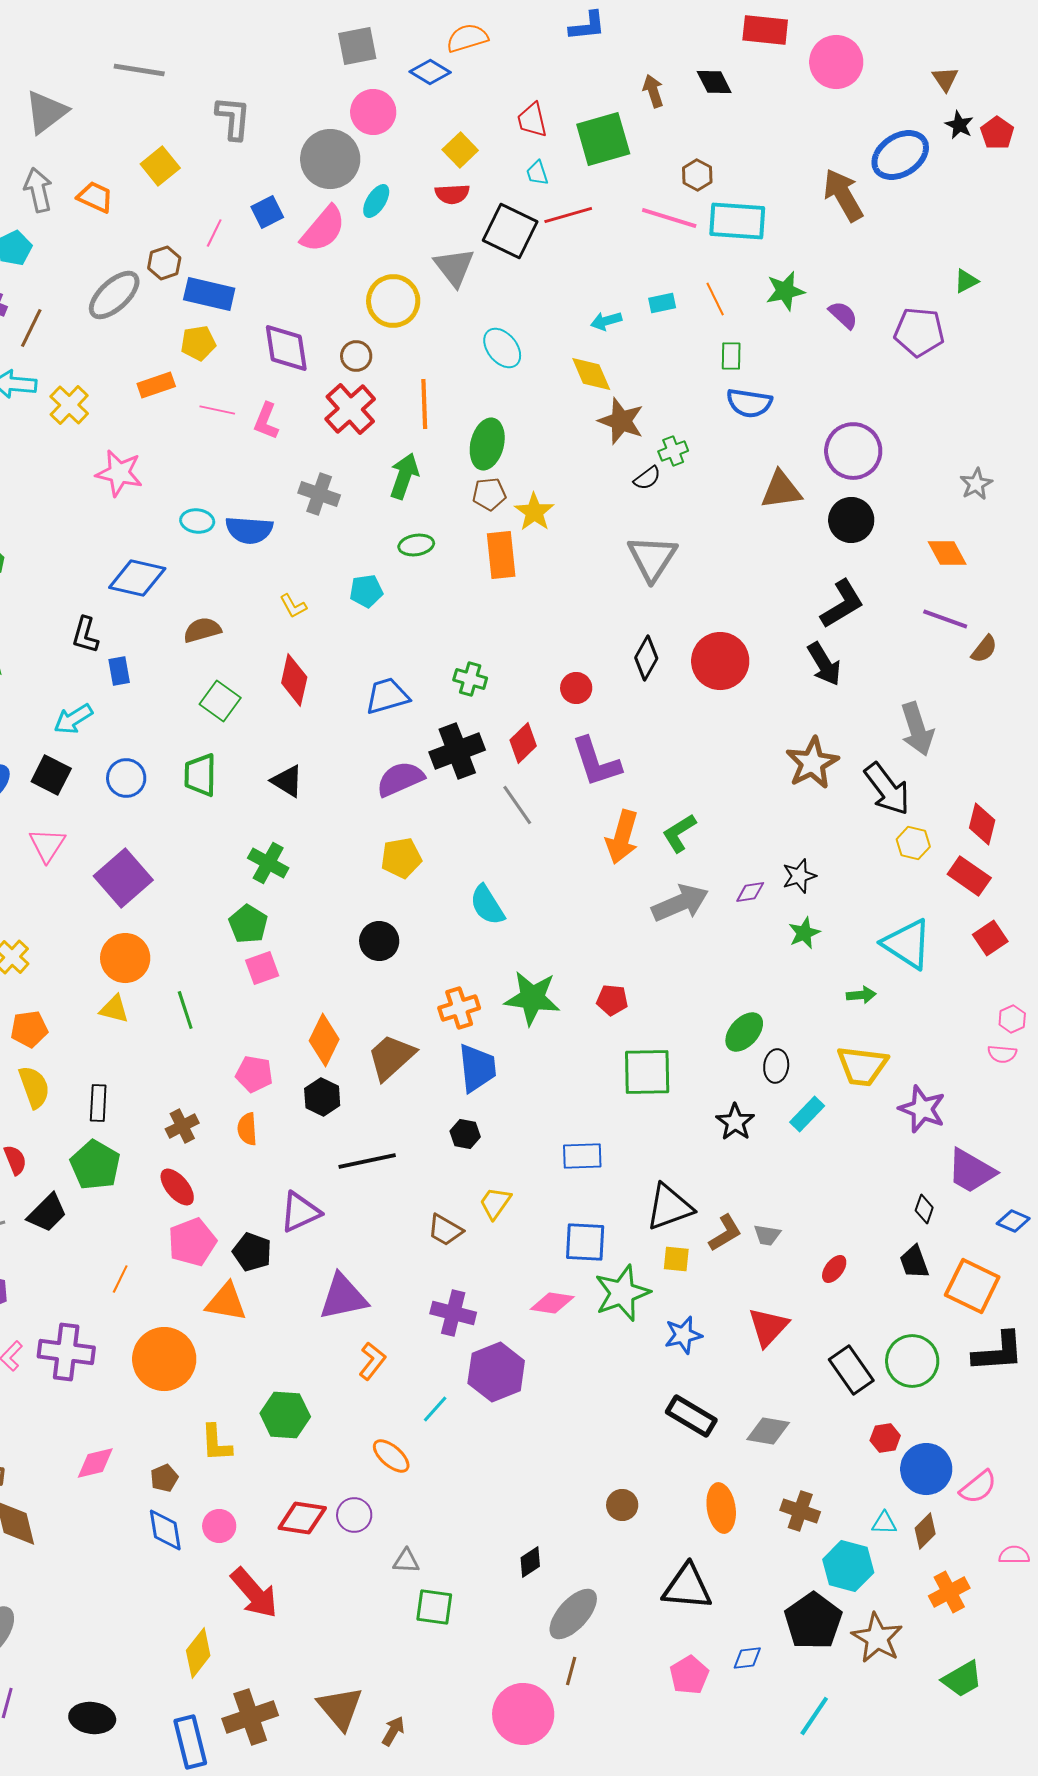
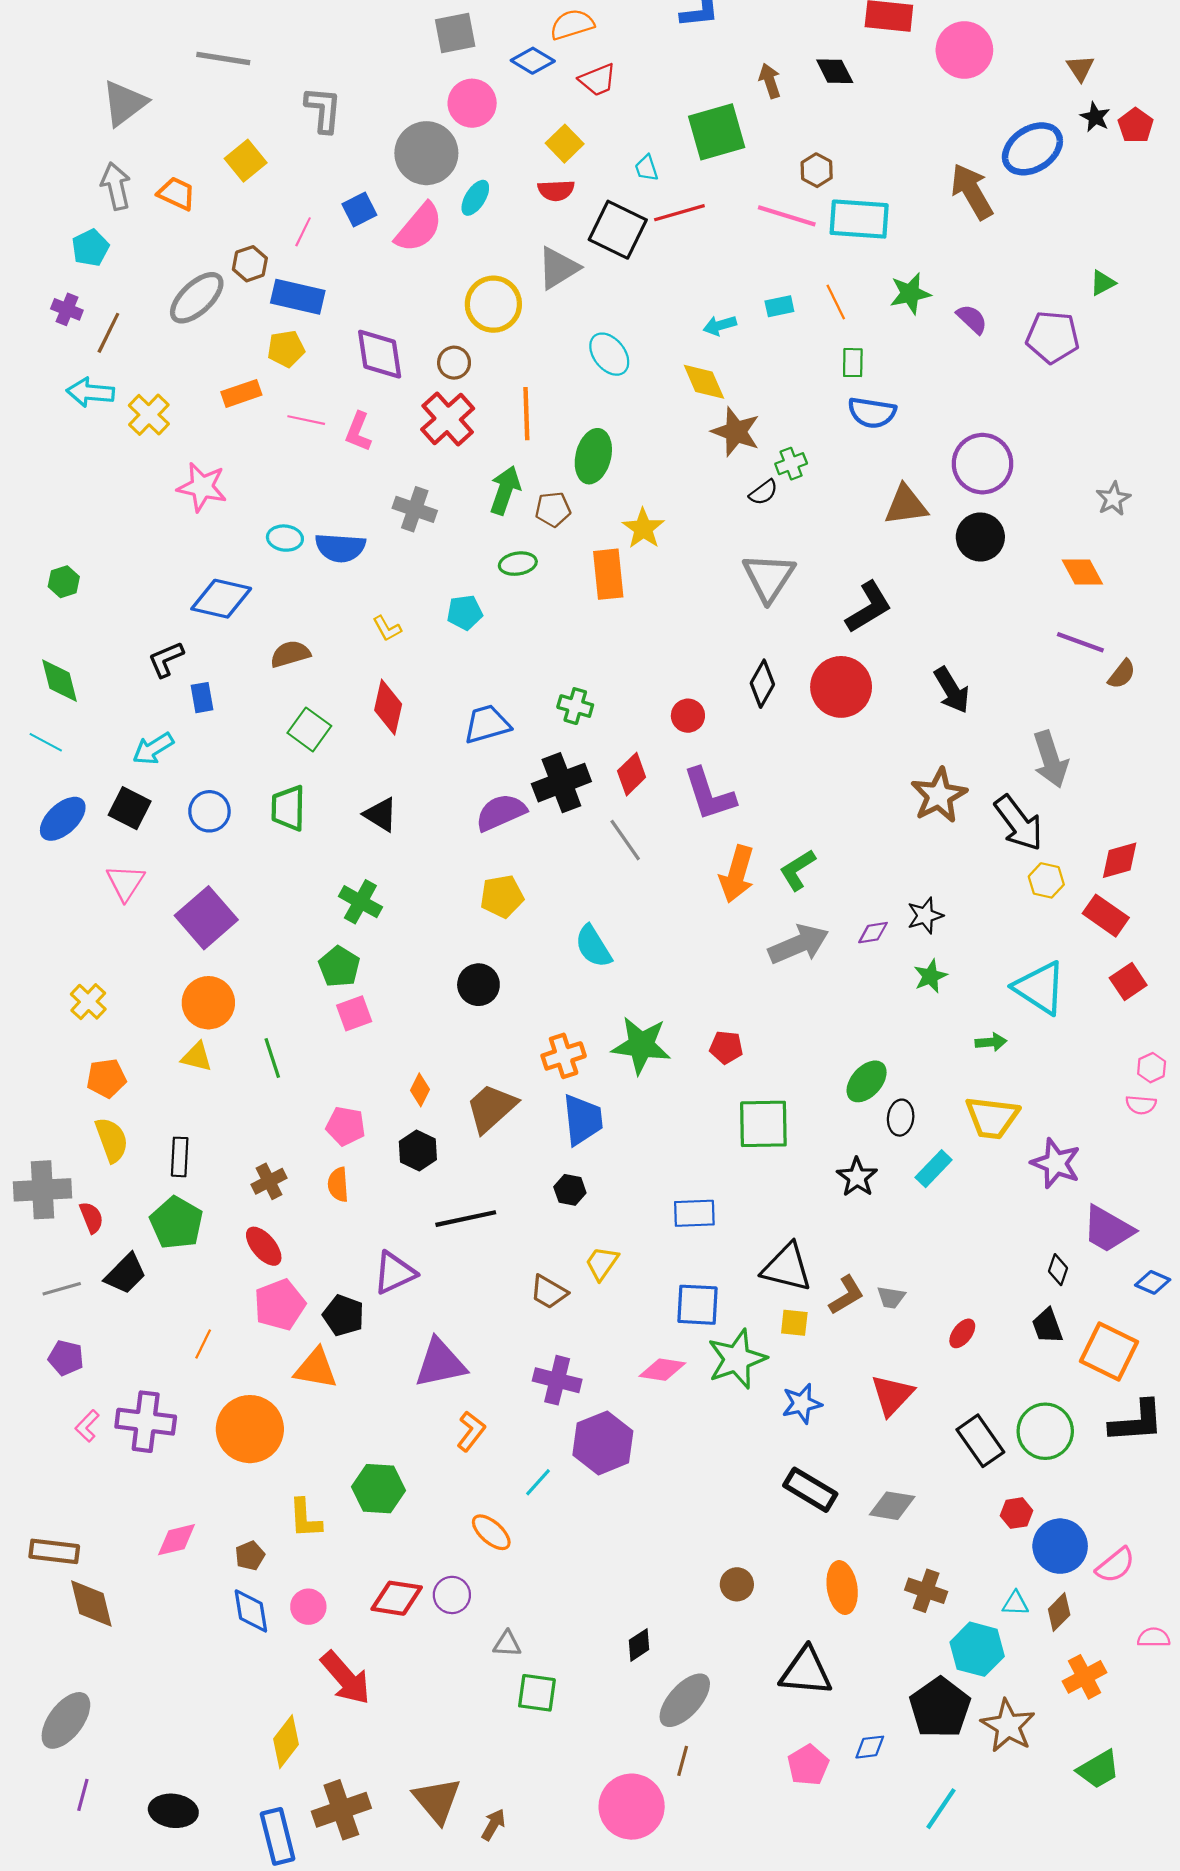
red trapezoid: (532, 120) -> (598, 80), moved, turned -99
gray triangle: (454, 267) -> (558, 268), turned 36
brown pentagon: (489, 494) -> (553, 509), moved
black L-shape: (842, 604) -> (869, 607), moved
black L-shape: (85, 635) -> (166, 659), turned 51
red diamond: (982, 824) -> (1120, 860), turned 60
orange diamond: (324, 1040) -> (420, 1090), size x0.6
black triangle: (669, 1207) -> (787, 1267), turned 34

